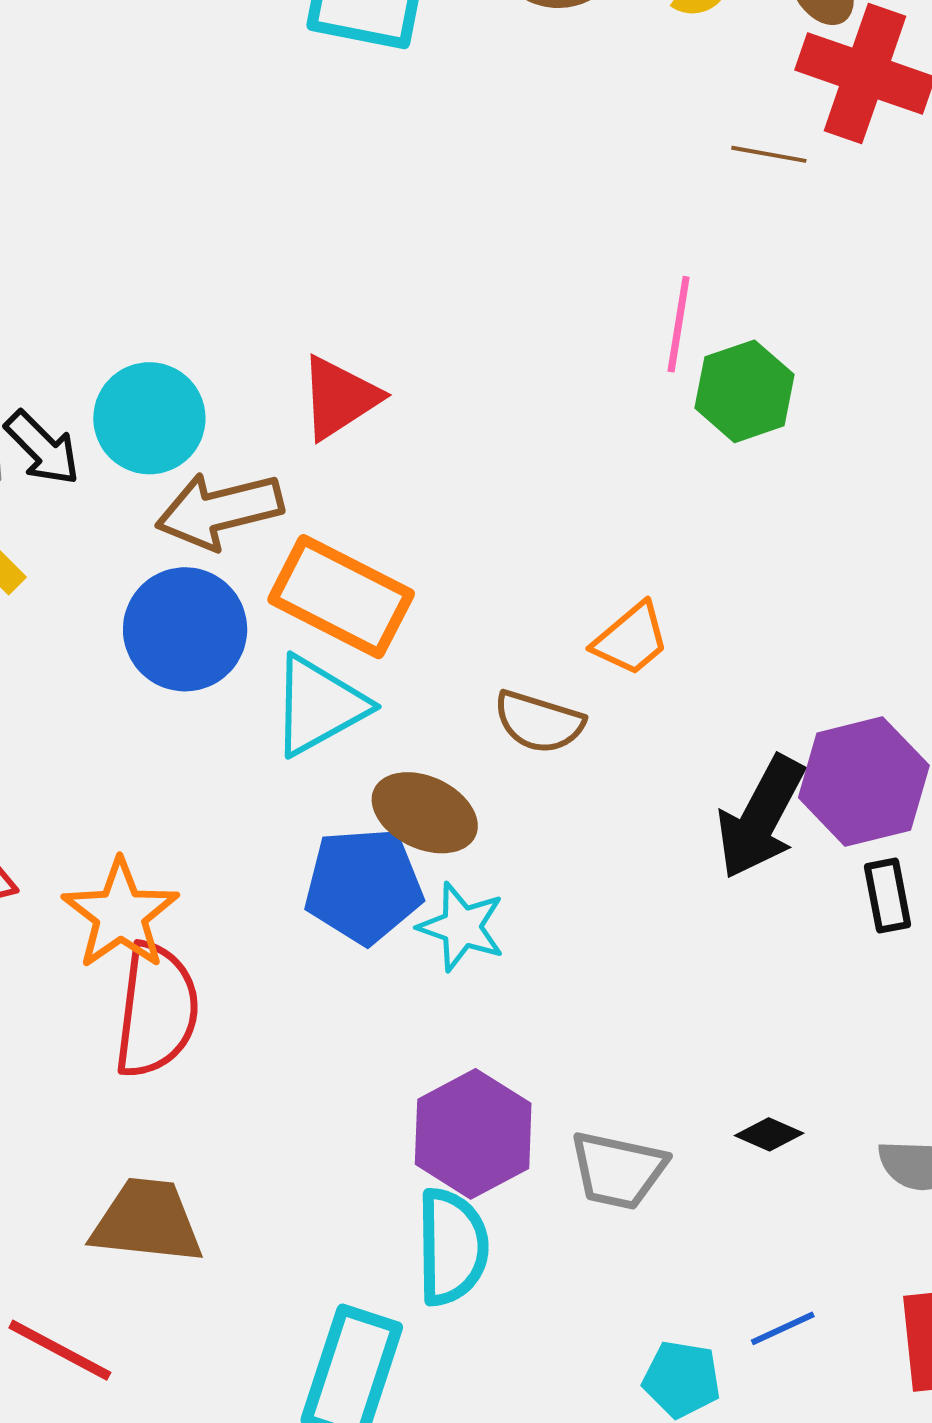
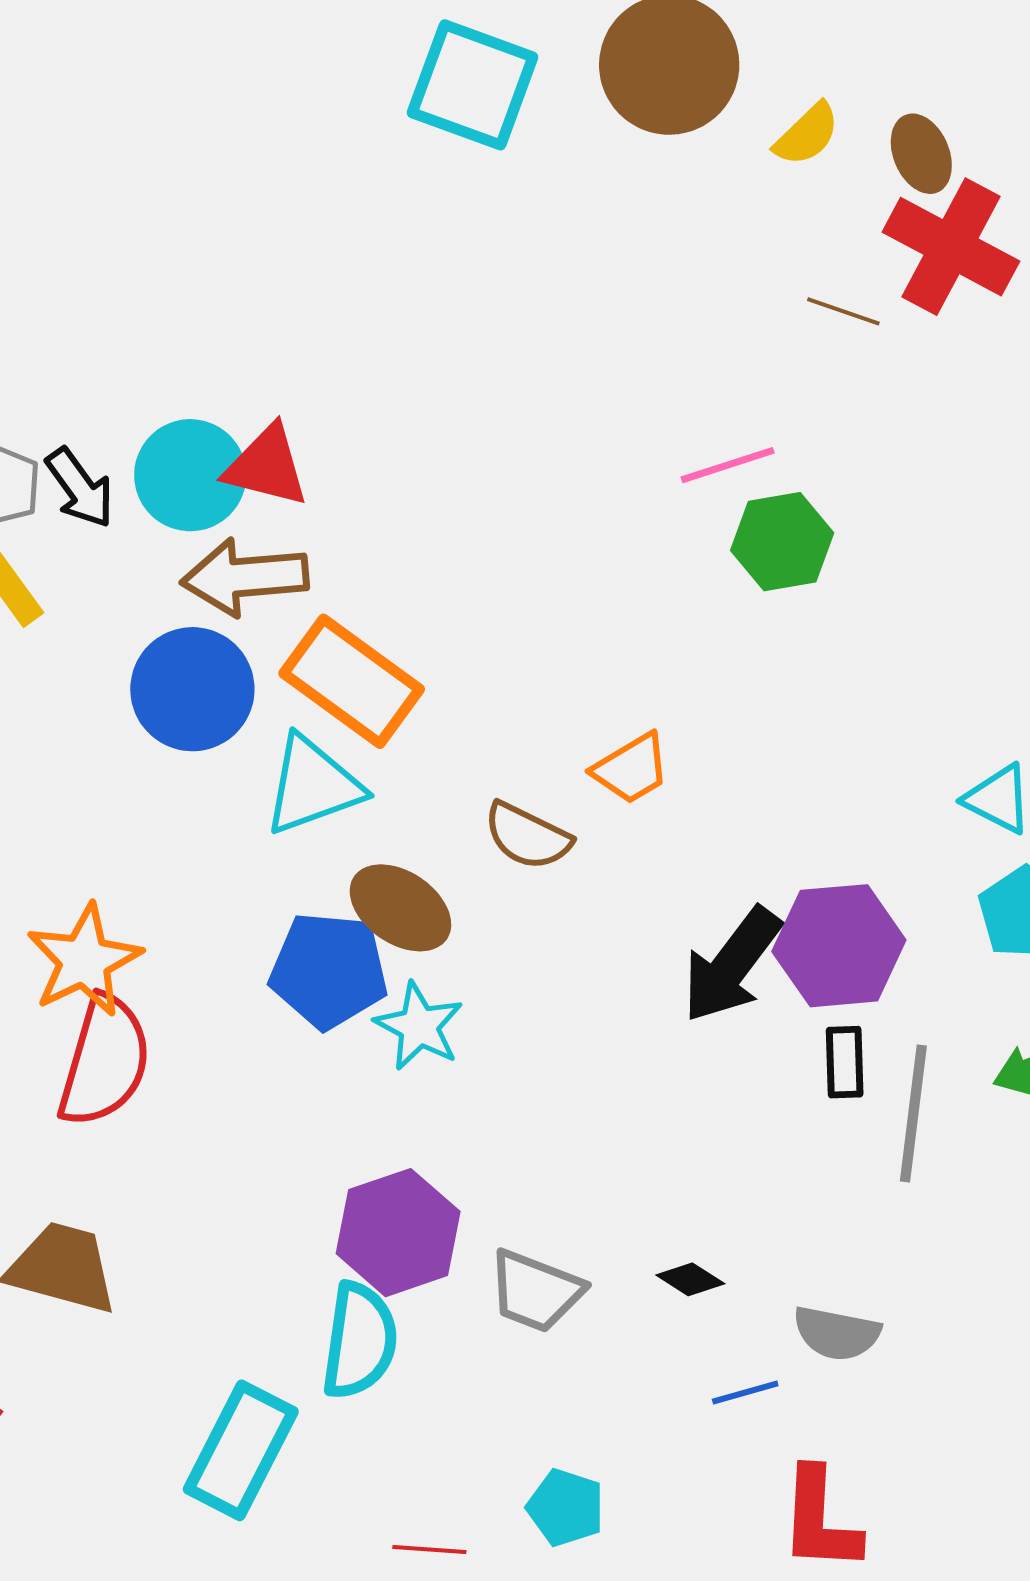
pink line: (679, 324) -> (728, 465), turned 54
red triangle: (339, 398) -> (267, 466), moved, turned 38
blue line: (783, 1328) -> (745, 1392), moved

